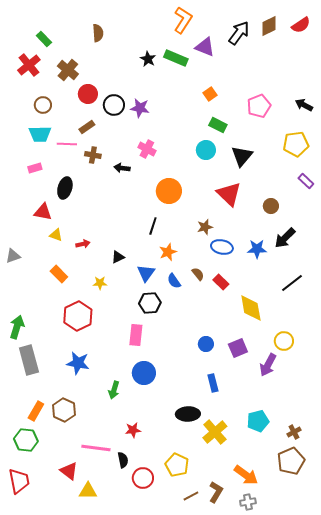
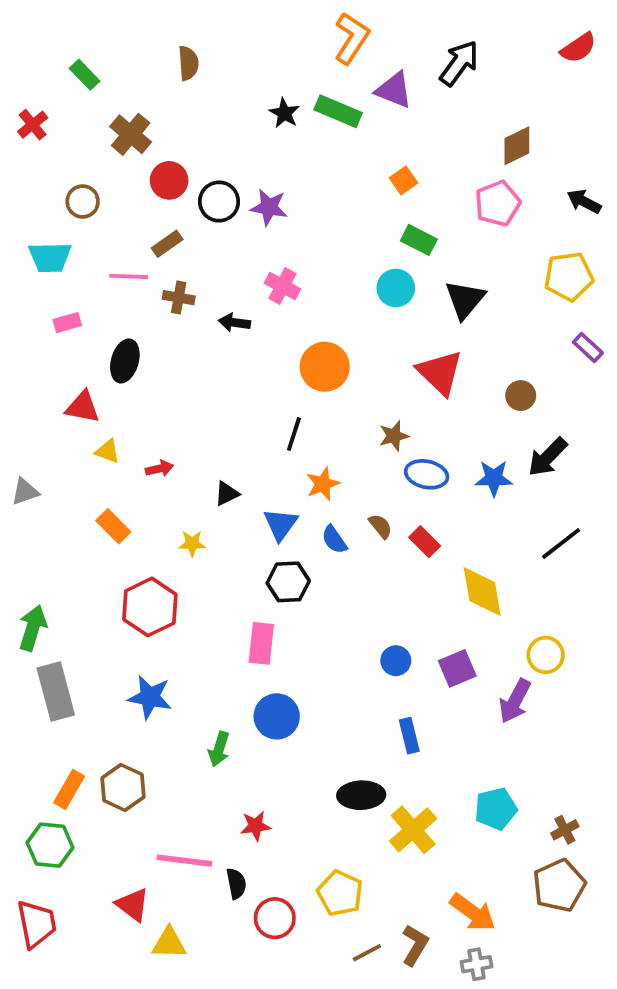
brown diamond: (269, 26) -> (517, 146), moved
red cross: (29, 65) -> (33, 125), moved, size x0.7
cyan trapezoid: (40, 134) -> (50, 257), moved

